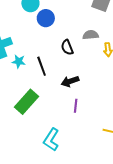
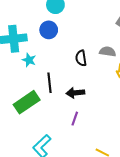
blue circle: (46, 18) -> (49, 30), moved
black line: (42, 66) -> (49, 83), moved

